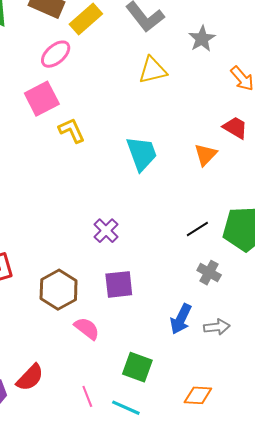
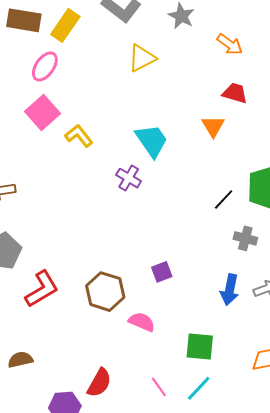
purple cross: (106, 231) -> (129, 178), moved
purple square: (119, 284) -> (162, 272), size x0.7
cyan line: (126, 408) -> (199, 388), turned -56

